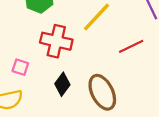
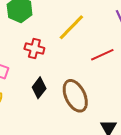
red cross: (56, 41) -> (34, 49), size x0.7

